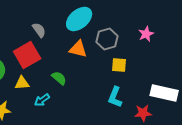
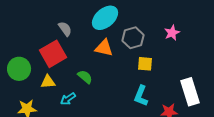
white rectangle: (164, 93) -> (190, 92), turned 60

